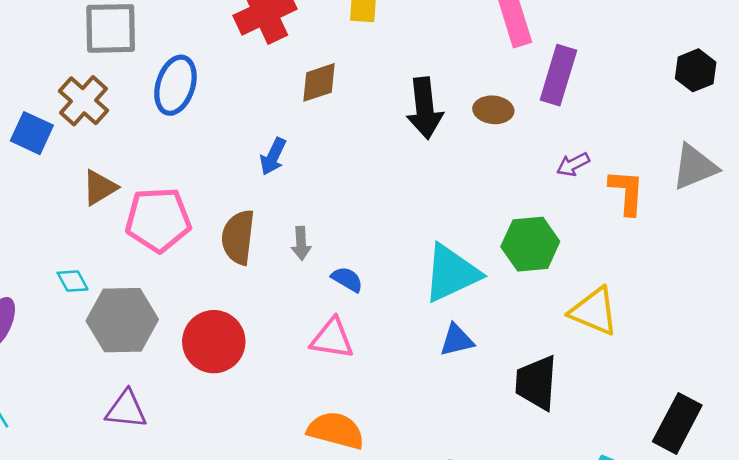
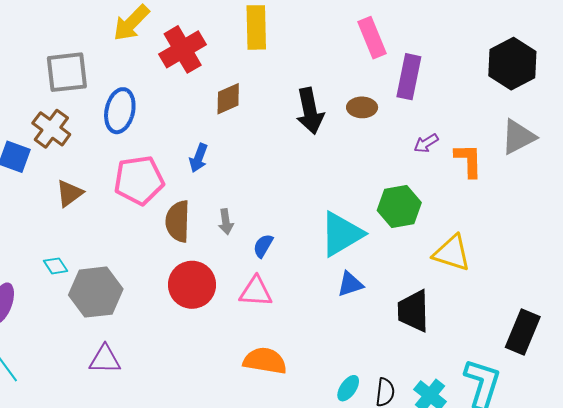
black hexagon: (696, 70) -> (512, 64), size x1.6
pink pentagon: (158, 220) -> (139, 180), moved
blue semicircle: (347, 279) -> (263, 246), turned -85
red circle: (214, 342) -> (192, 285), moved

